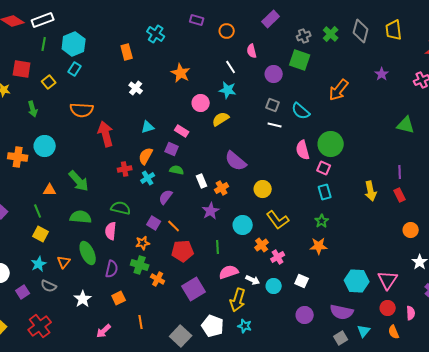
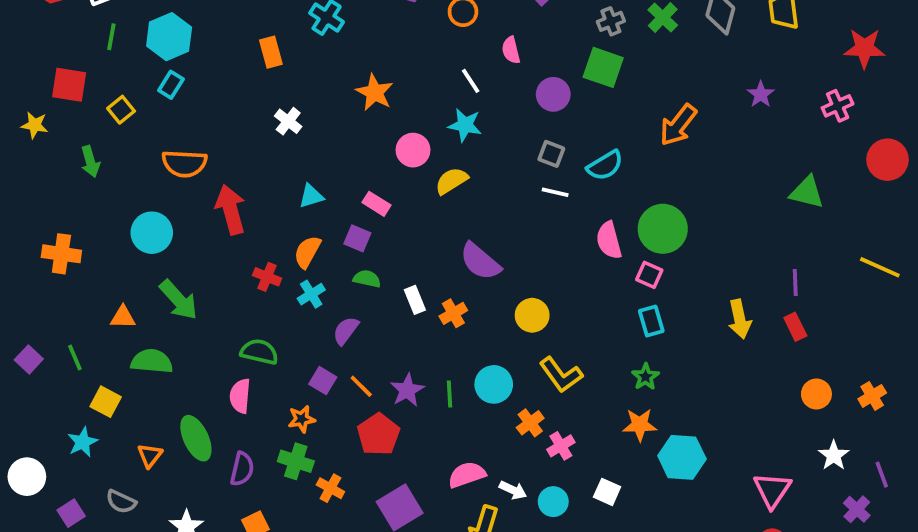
cyan semicircle: (301, 111) -> (605, 165), turned -72
cyan circle: (45, 146) -> (152, 233), moved
red cross: (125, 169) -> (267, 277), turned 32
green line: (38, 211) -> (75, 358), moved
purple star: (211, 211) -> (407, 390), moved
green semicircle: (81, 217) -> (152, 361), moved
green line: (218, 247) -> (450, 394), moved
red pentagon: (183, 251) -> (378, 434), turned -30
cyan star: (39, 264) -> (83, 442), moved
cyan hexagon: (357, 281) -> (682, 457), moved

